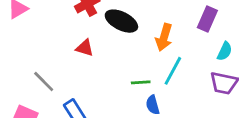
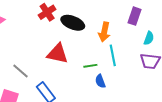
red triangle: (85, 48) -> (58, 54), moved, size x1.6
cyan line: (173, 71) -> (113, 55), turned -35

